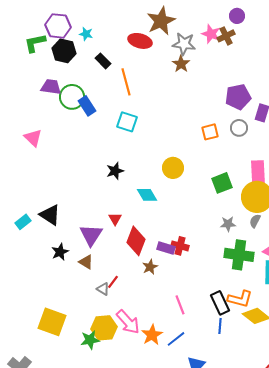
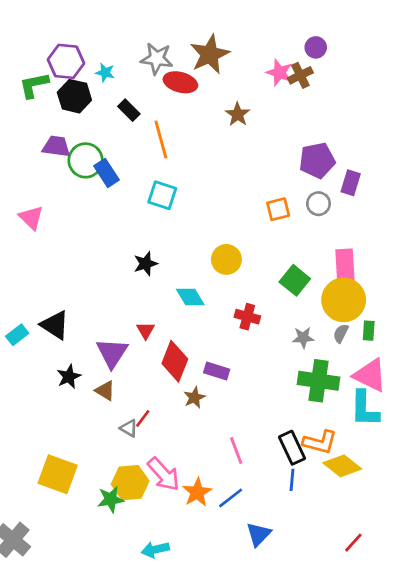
gray star: (184, 44) -> (157, 59), moved
green square: (222, 183) -> (295, 280), turned -30
red cross: (180, 246) -> (247, 317), moved

